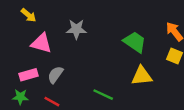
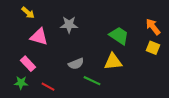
pink rectangle: (29, 75) -> (28, 64), turned 63
gray semicircle: (55, 75) -> (76, 64), moved, turned -147
yellow triangle: (142, 76) -> (113, 62), moved

